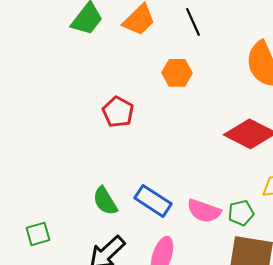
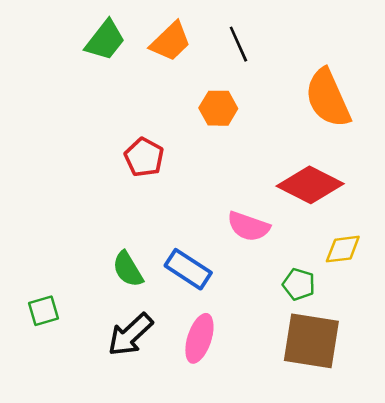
pink semicircle: (204, 211) -> (249, 226), moved
green pentagon: (241, 213) -> (299, 284), turned 30

